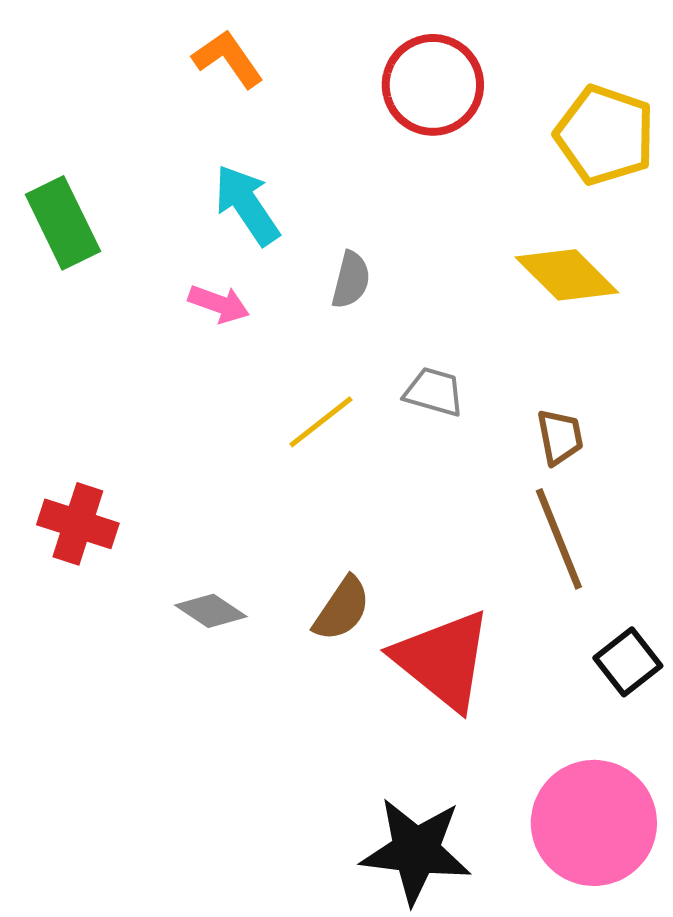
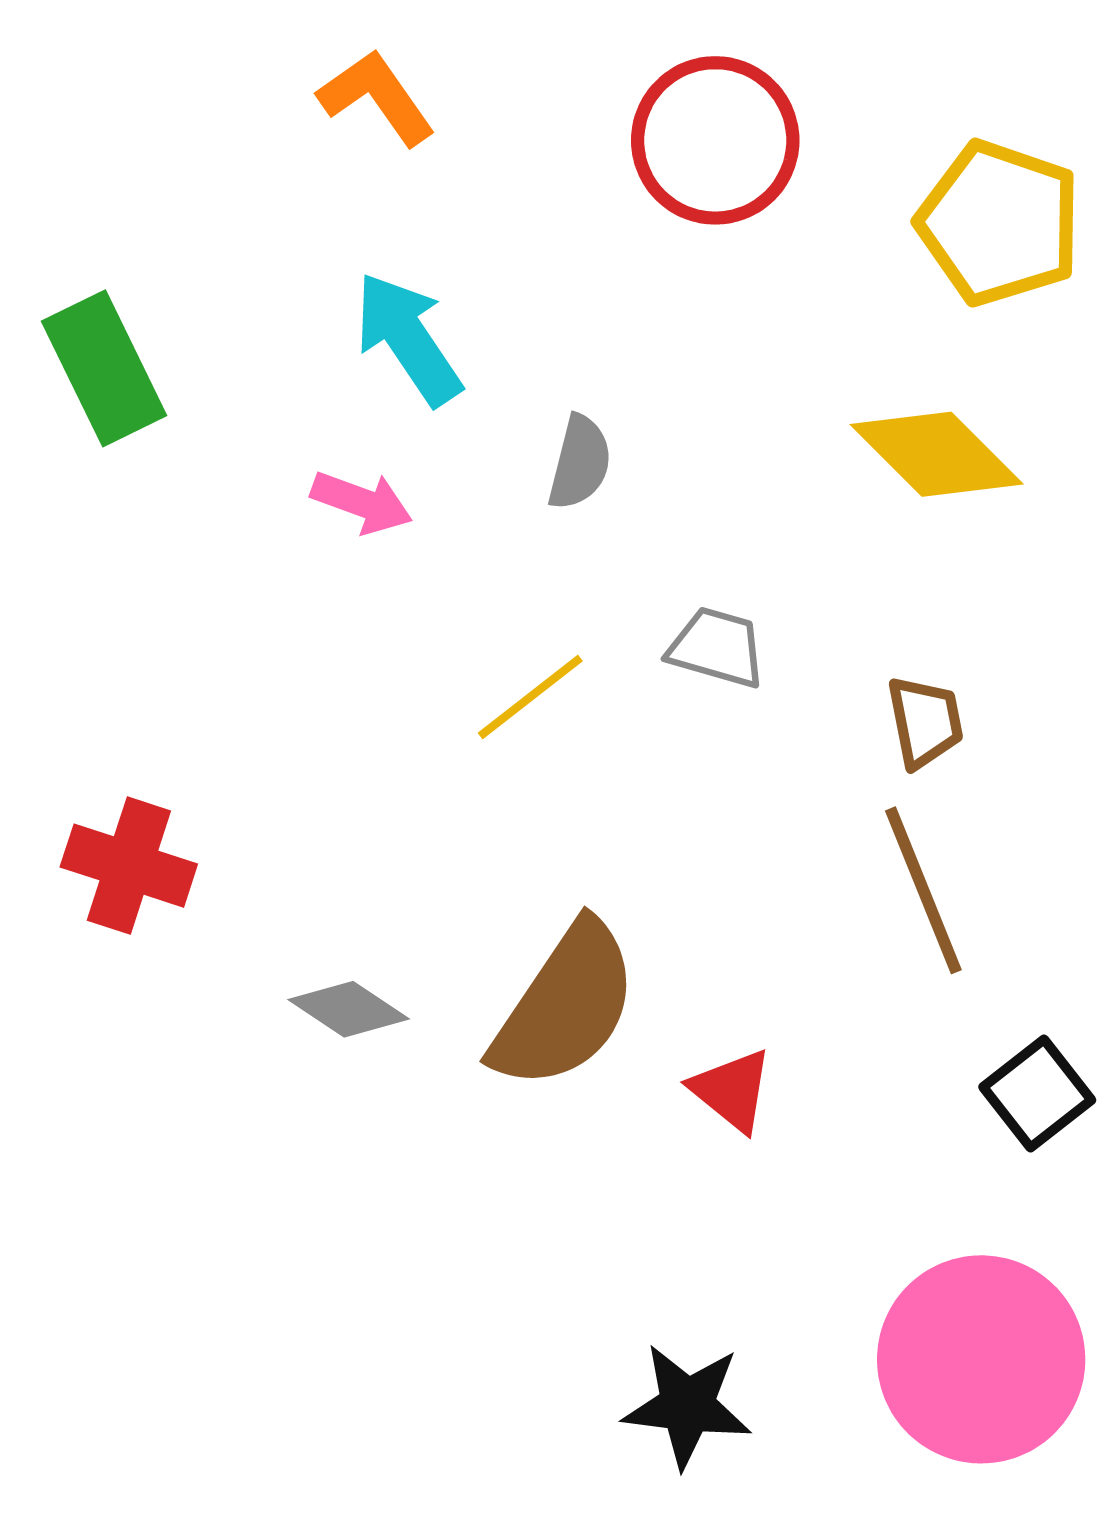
brown semicircle: (342, 609) -> (565, 1006), size x1.6
red triangle: (443, 660) -> (732, 1090), size x0.5
black star: (416, 851) -> (687, 1406), size x0.7

